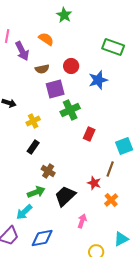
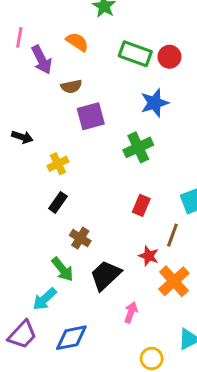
green rectangle: (113, 47) -> (135, 54), moved
red circle: (71, 66) -> (169, 57), moved
green cross: (70, 110) -> (138, 147), moved
red rectangle: (89, 134) -> (141, 205), moved
green arrow: (36, 192) -> (62, 269), turned 72
orange cross: (111, 200) -> (174, 281), size x1.5

